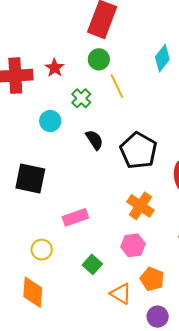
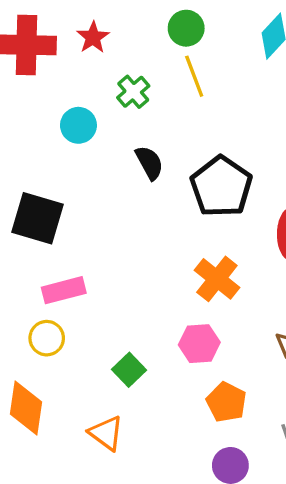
green circle: (99, 59) -> (186, 28), moved
pink rectangle: (75, 217) -> (64, 290), moved
orange triangle: (121, 294) -> (106, 433), moved

